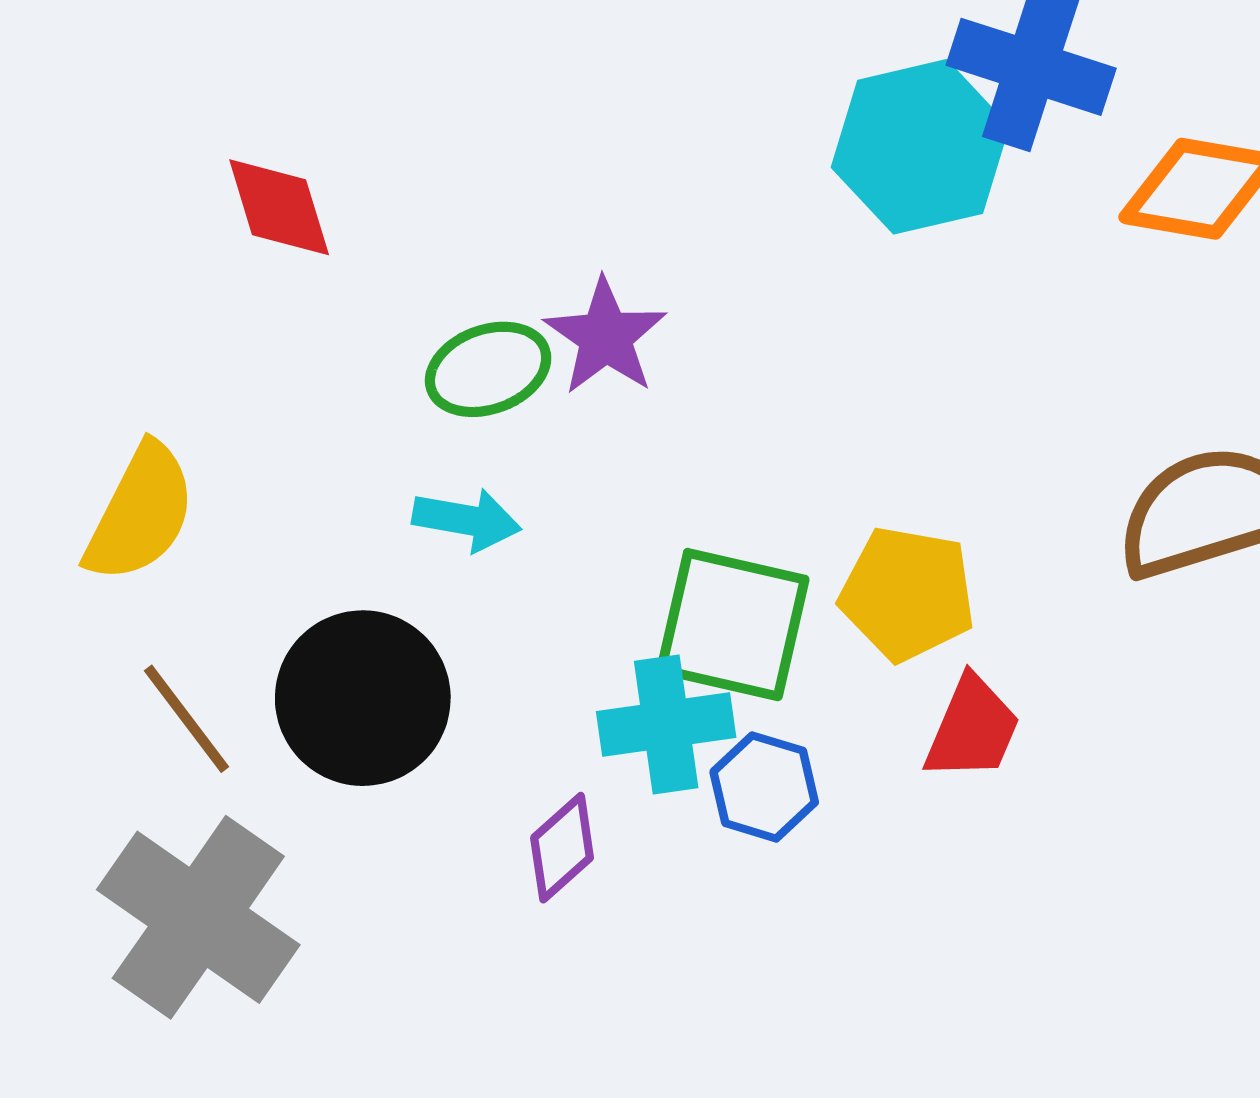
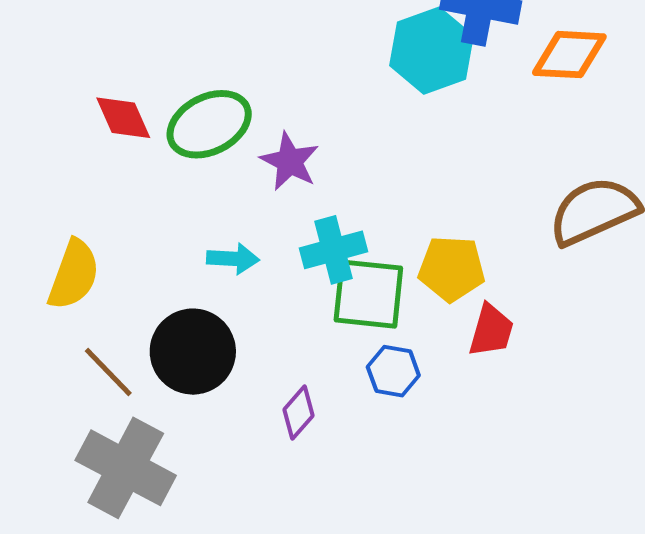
green ellipse: (488, 369) -> (209, 124), moved, size x1.4
cyan cross: (666, 724) -> (334, 250), moved

